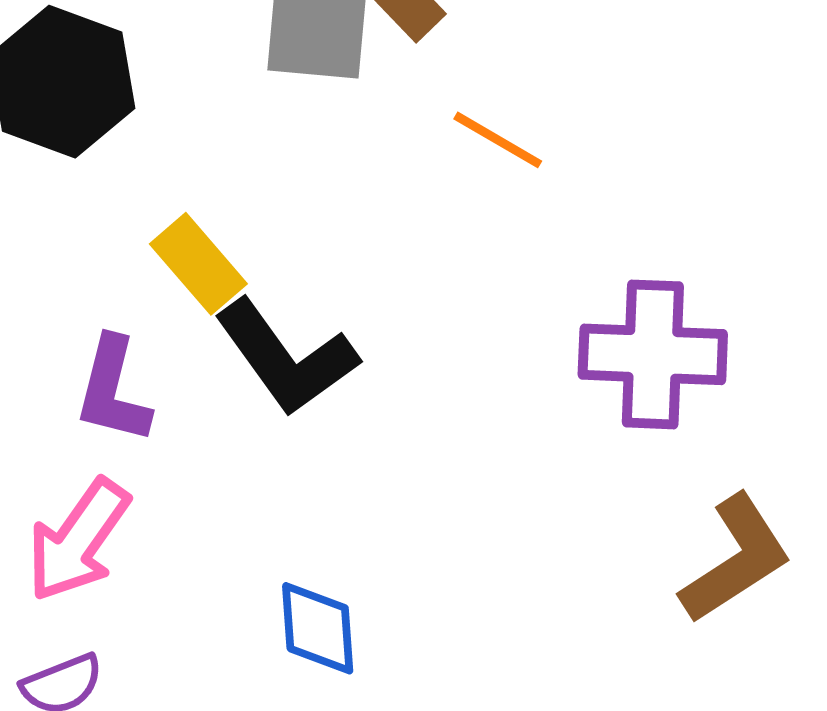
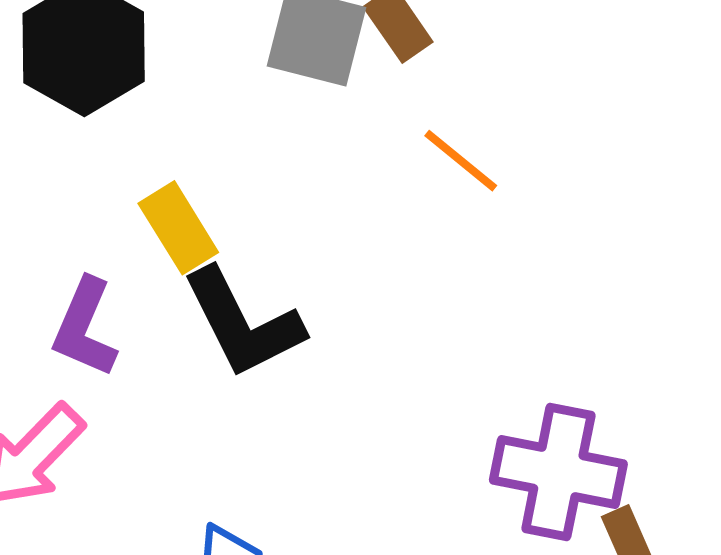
purple cross: (653, 354) -> (558, 472), moved

